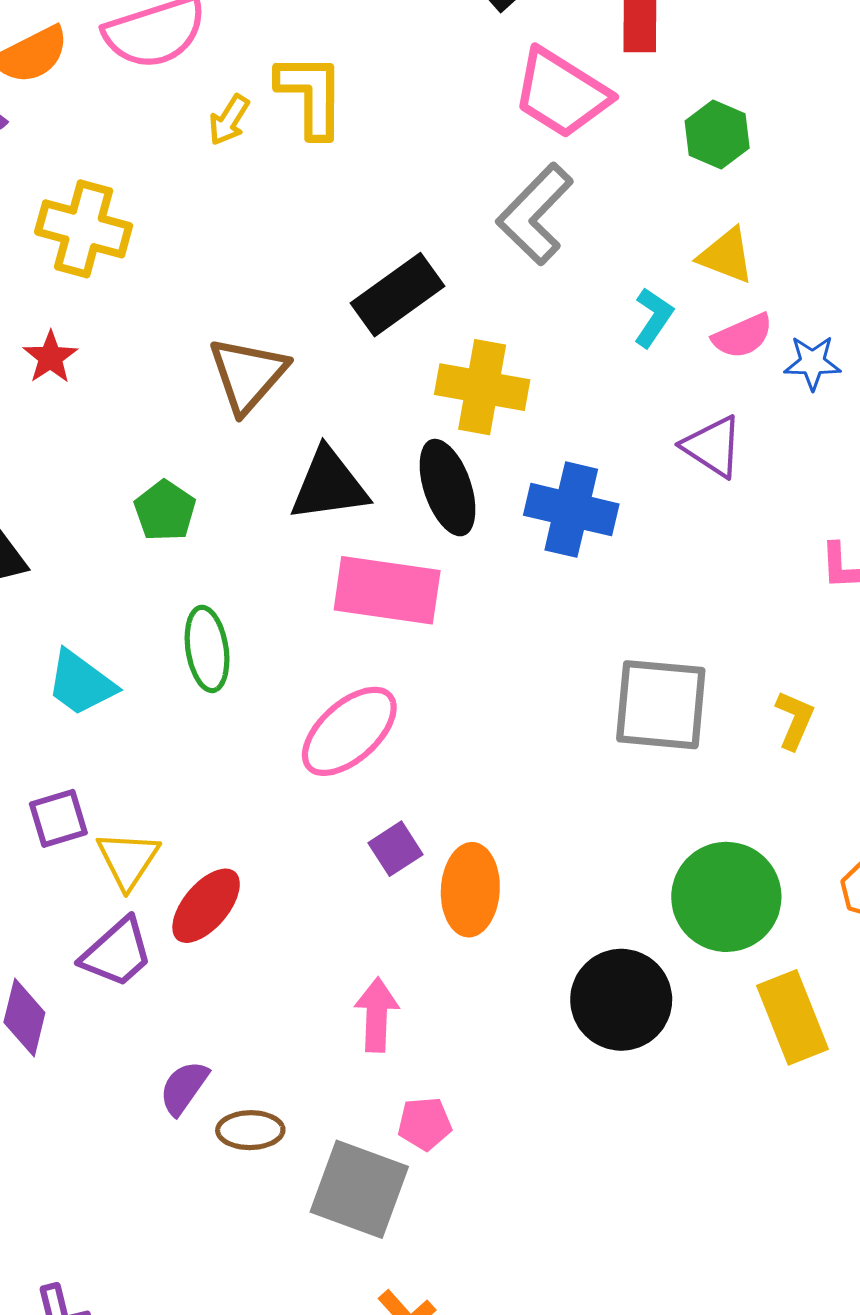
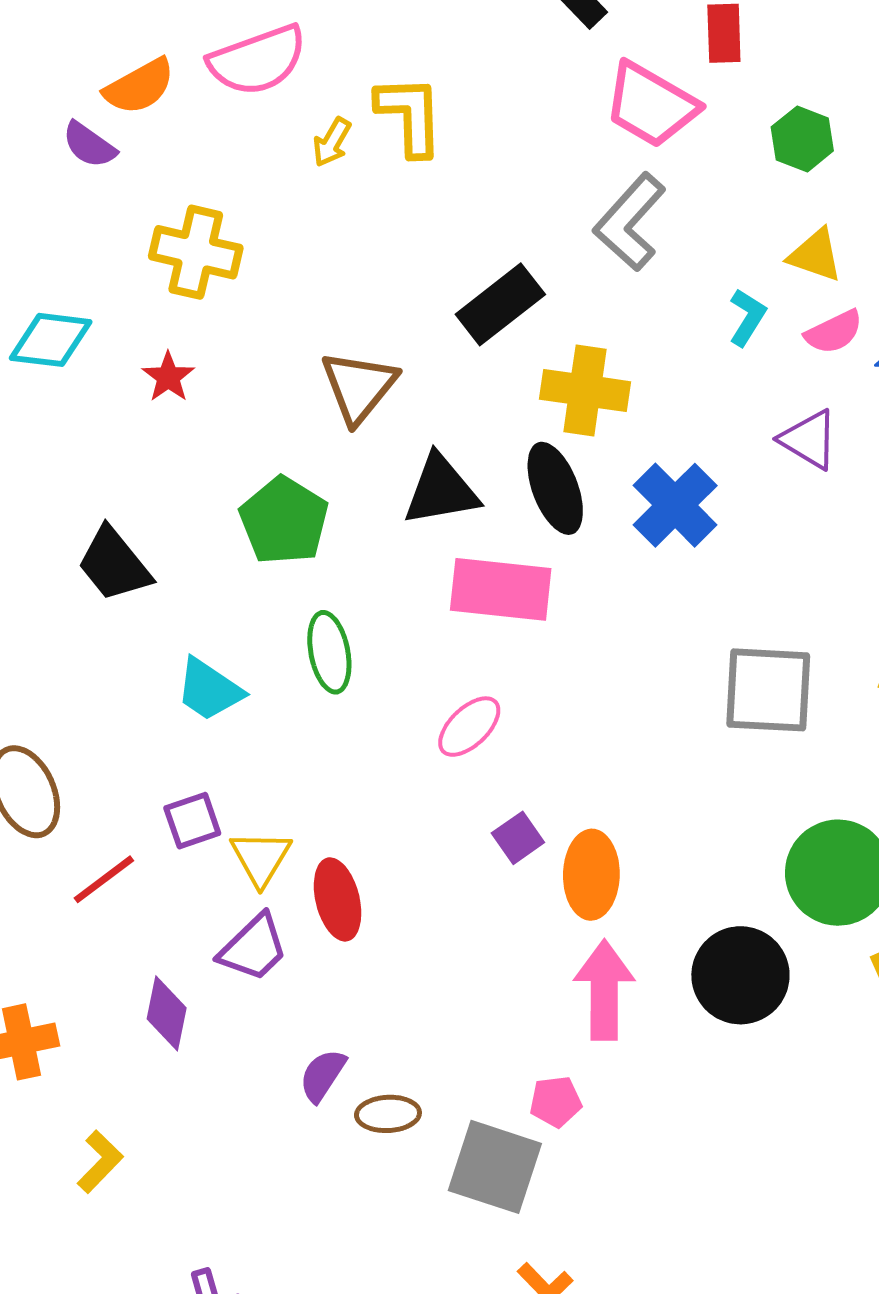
blue cross: (571, 510) -> (675, 505), turned 34
green pentagon: (165, 511) -> (284, 521), size x1.5
pink ellipse: (349, 731) -> (469, 727), size x0.7
red ellipse: (206, 906) -> (338, 899), turned -52
pink arrow: (377, 1015) -> (604, 990), moved, size x1.4

